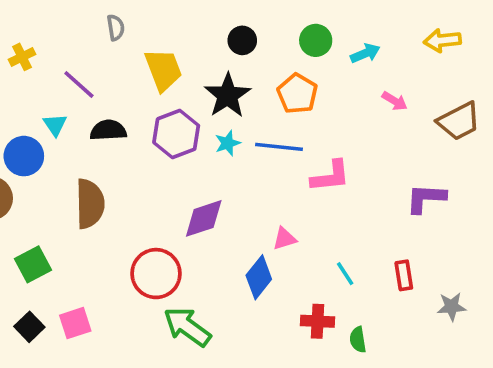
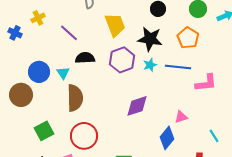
black star: (228, 95) -> (150, 39), turned -30
cyan triangle: (55, 125) -> (63, 73), moved
red circle: (156, 274) -> (84, 136), moved

